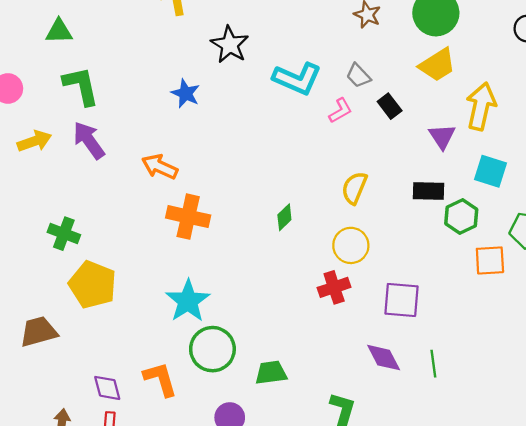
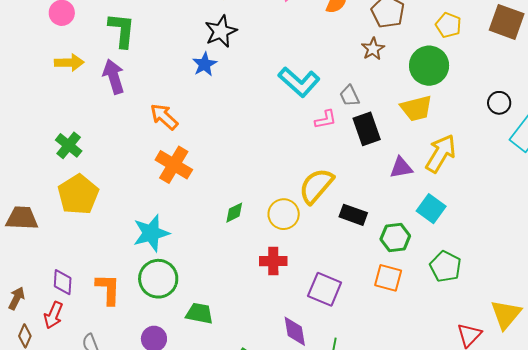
black star: (230, 45) -> (221, 31), moved
black rectangle: (390, 106) -> (367, 129), size x1.5
purple triangle: (442, 137) -> (401, 168), turned 35
yellow semicircle: (354, 188) -> (316, 186), size x1.4
black rectangle: (429, 191) -> (353, 215), moved
green diamond: (284, 217) -> (234, 213), moved
yellow circle: (351, 245) -> (284, 214), moved
orange square: (490, 260) -> (388, 278), moved

